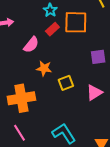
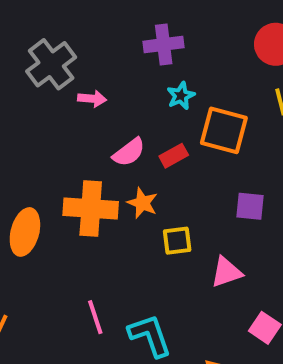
red rectangle: (52, 29) -> (174, 156), moved
orange cross: (21, 98) -> (91, 209), moved
pink line: (20, 133) -> (95, 317), moved

